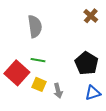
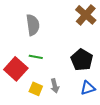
brown cross: (91, 16) -> (86, 15), size x1.5
yellow square: (39, 84) -> (36, 89), moved

